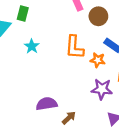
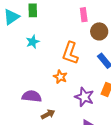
green rectangle: (23, 13) -> (33, 10), turned -32
orange star: (98, 60) -> (60, 77), moved

